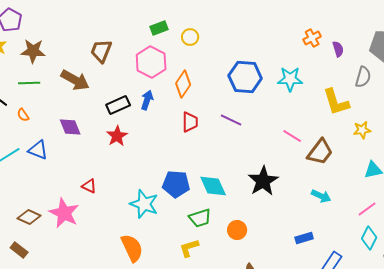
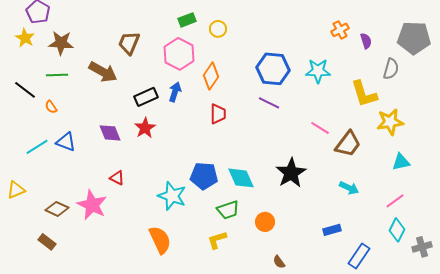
purple line: (231, 120) -> (269, 103), moved
purple diamond: (70, 127) -> (110, 133), moved
yellow star: (362, 130) -> (390, 122), size x1.5

